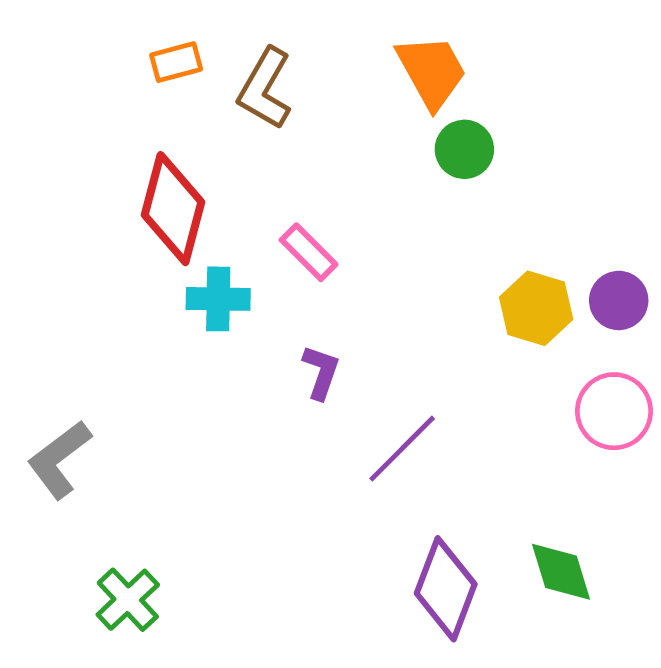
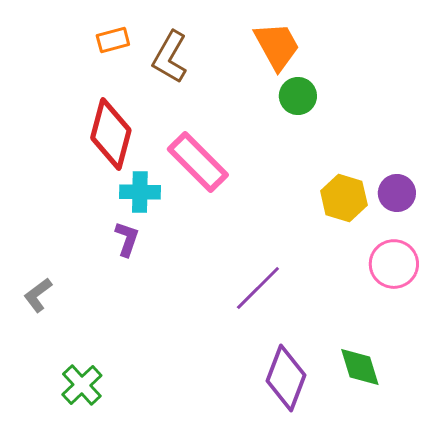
pink rectangle: (309, 252) -> (198, 162), size x1.6
purple L-shape: (321, 372) -> (127, 239), moved
gray L-shape: (59, 459) -> (38, 295), size x0.7

